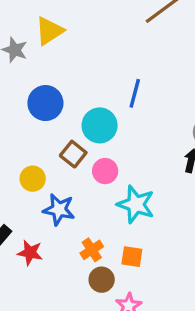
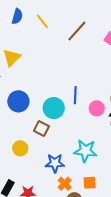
blue line: (135, 93) -> (75, 95), moved
pink circle: (105, 171) -> (97, 108), moved
blue star: (59, 210) -> (55, 163), moved

